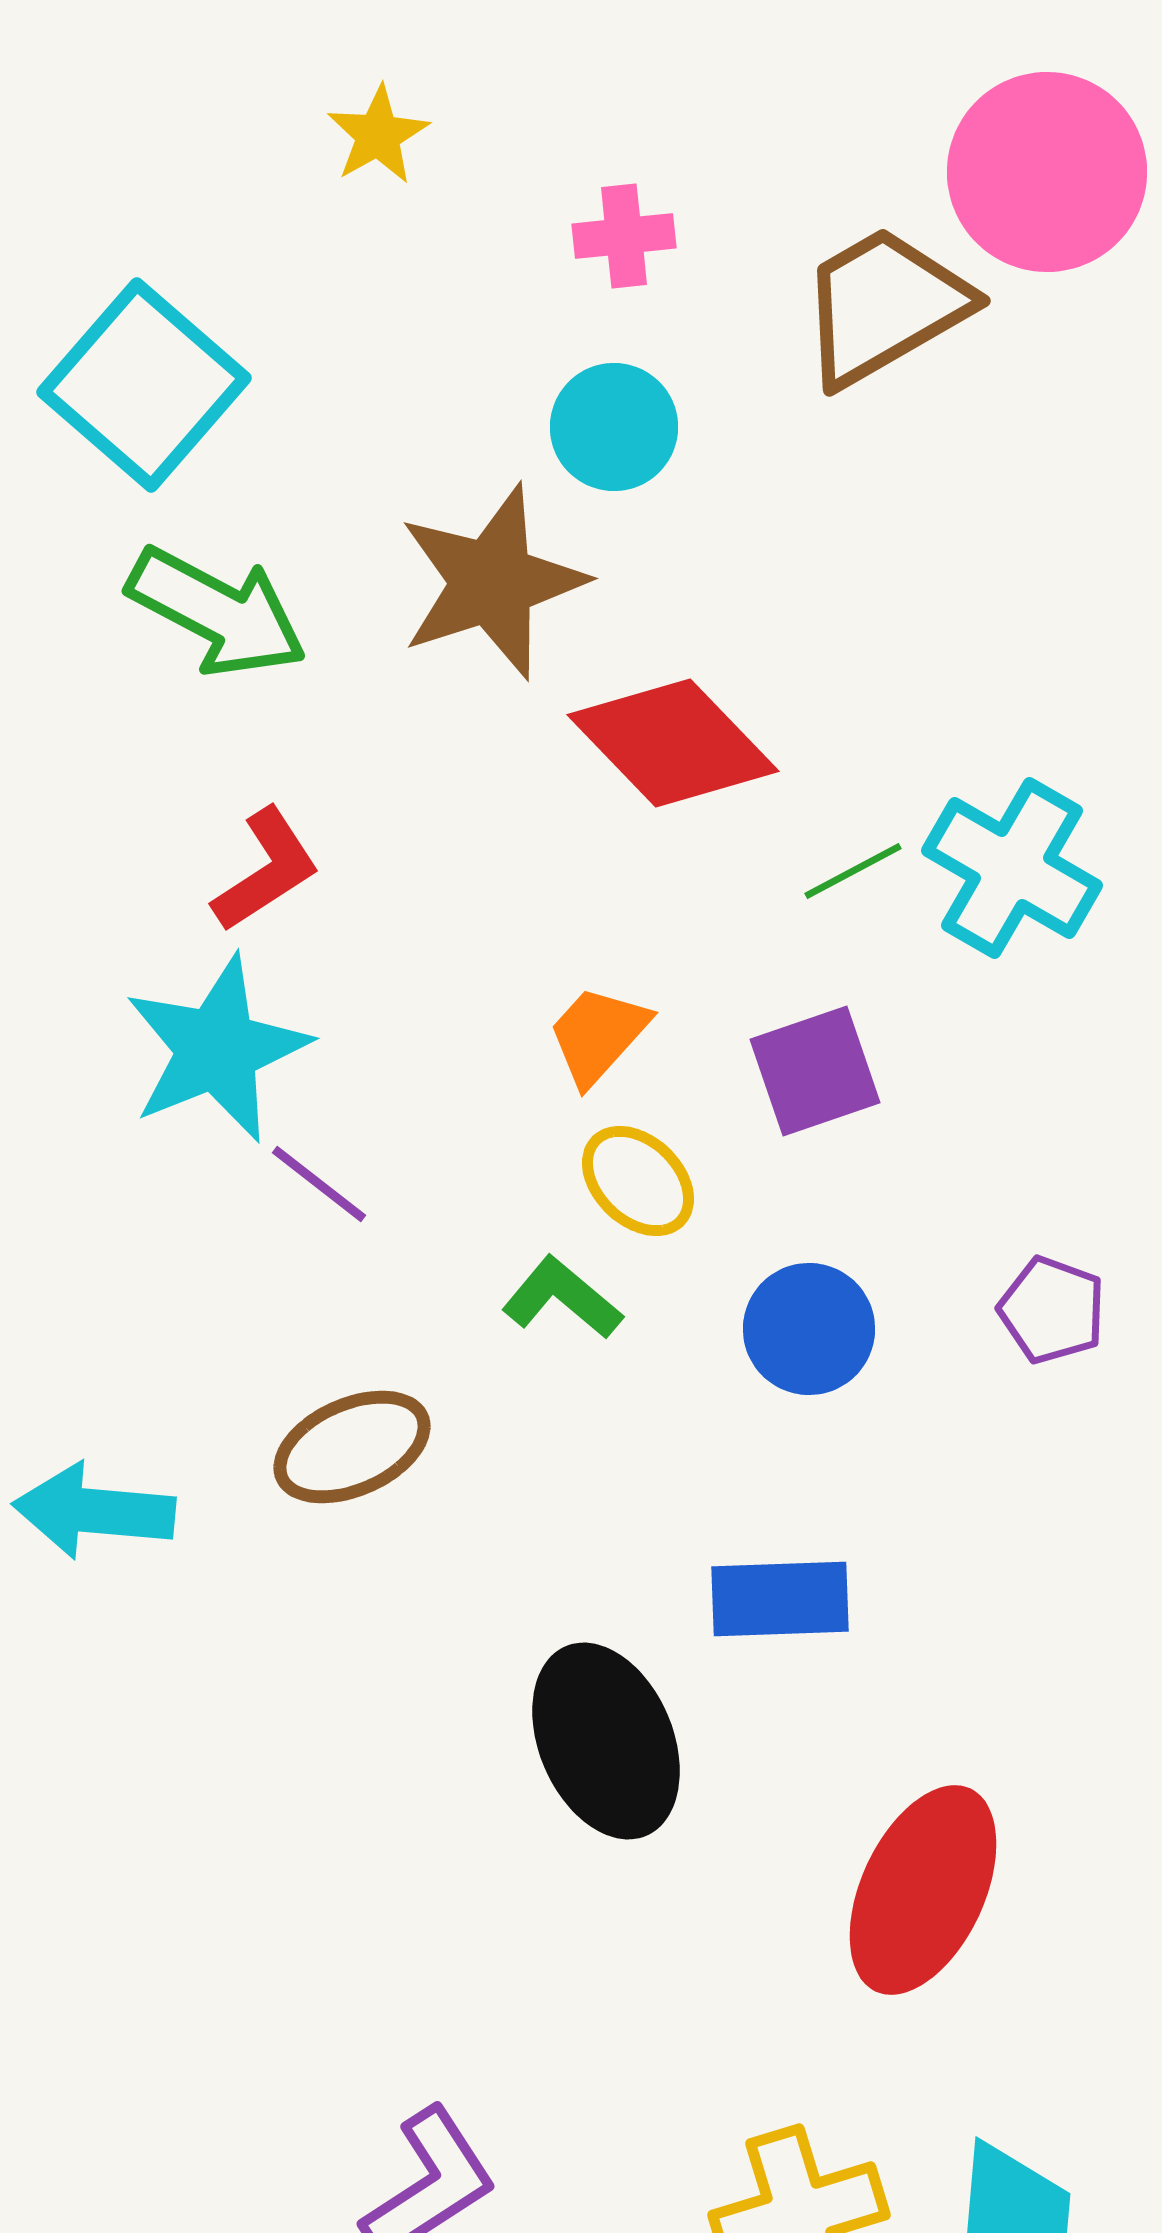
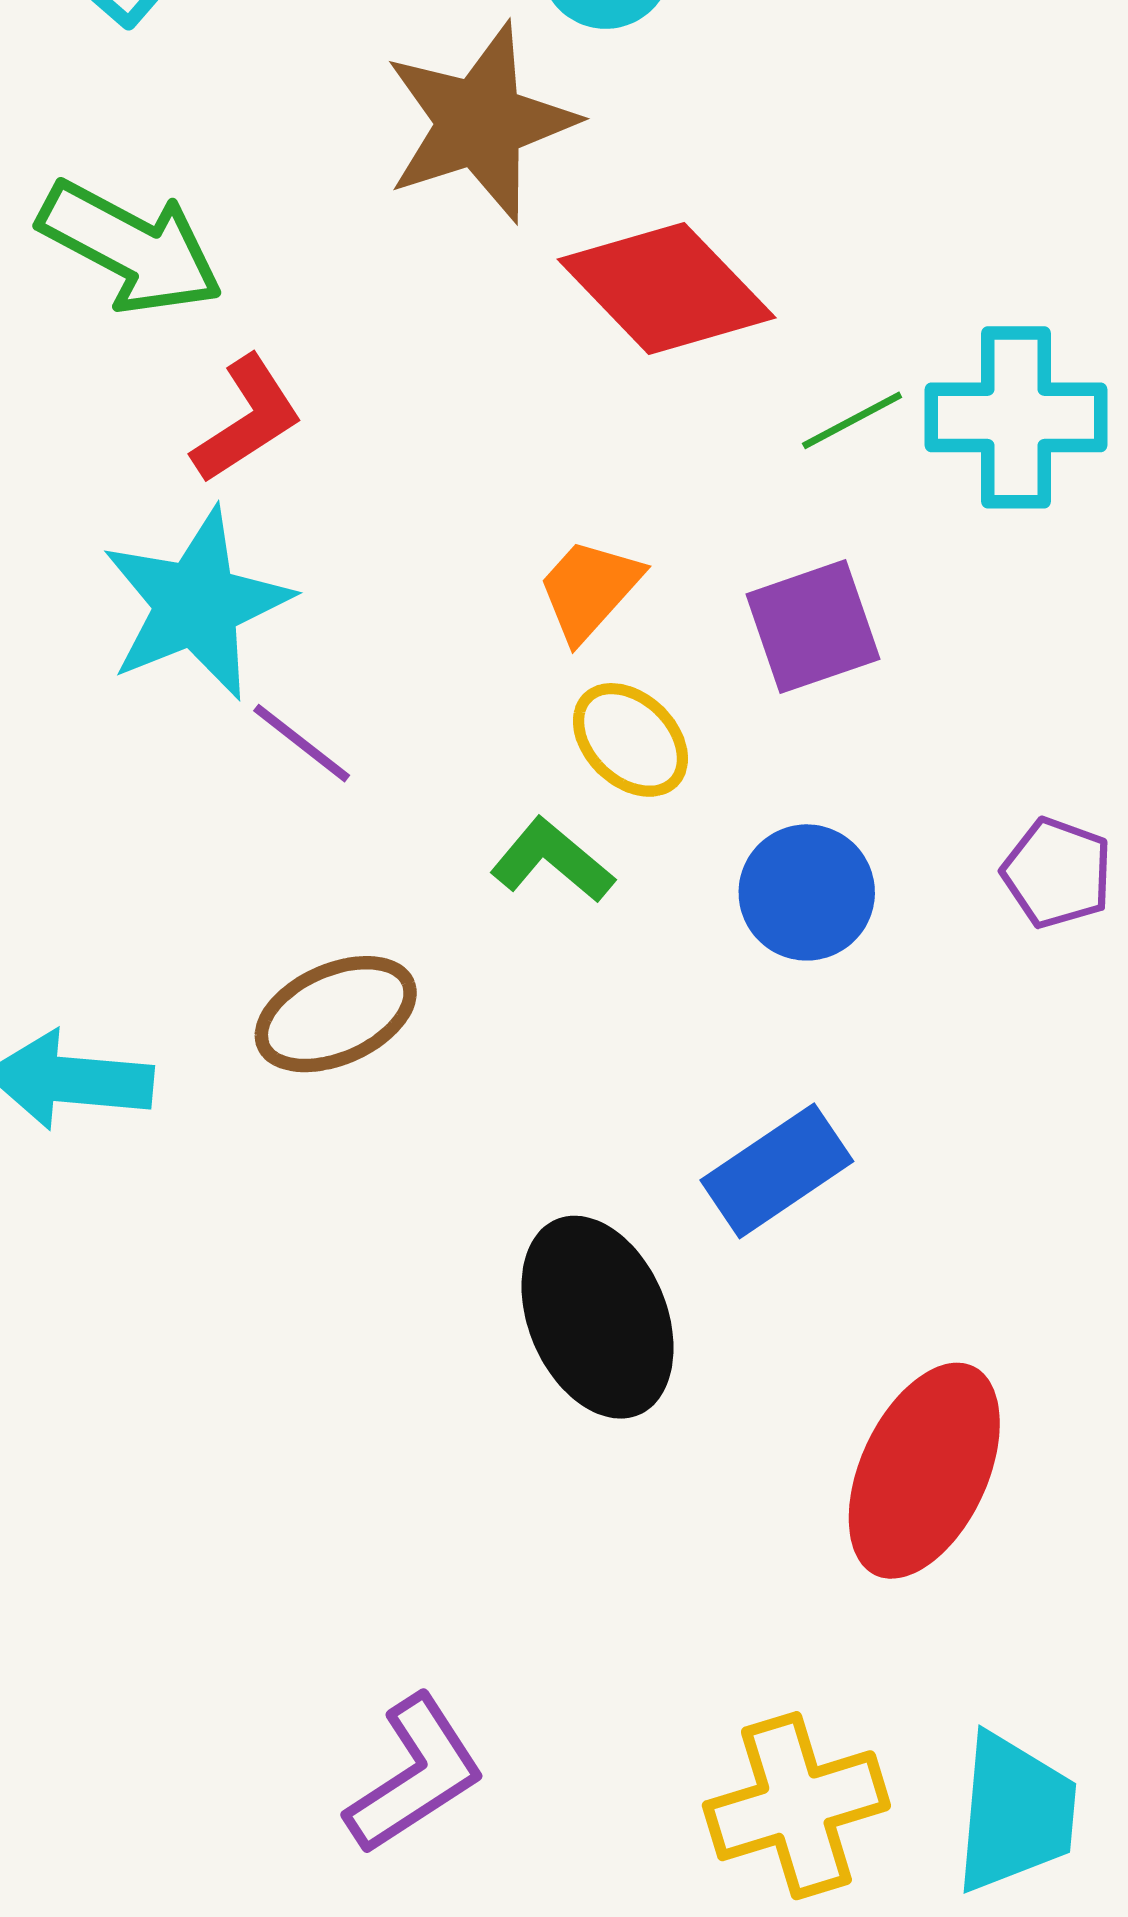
green arrow: (217, 612) -> (131, 247), moved
cyan cross: (1012, 868) -> (1016, 417), turned -30
blue rectangle: (780, 1599) -> (777, 1171), turned -32

